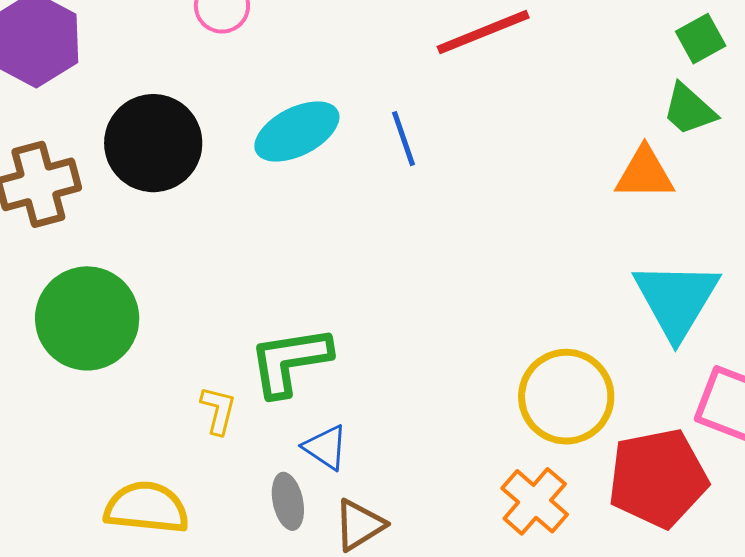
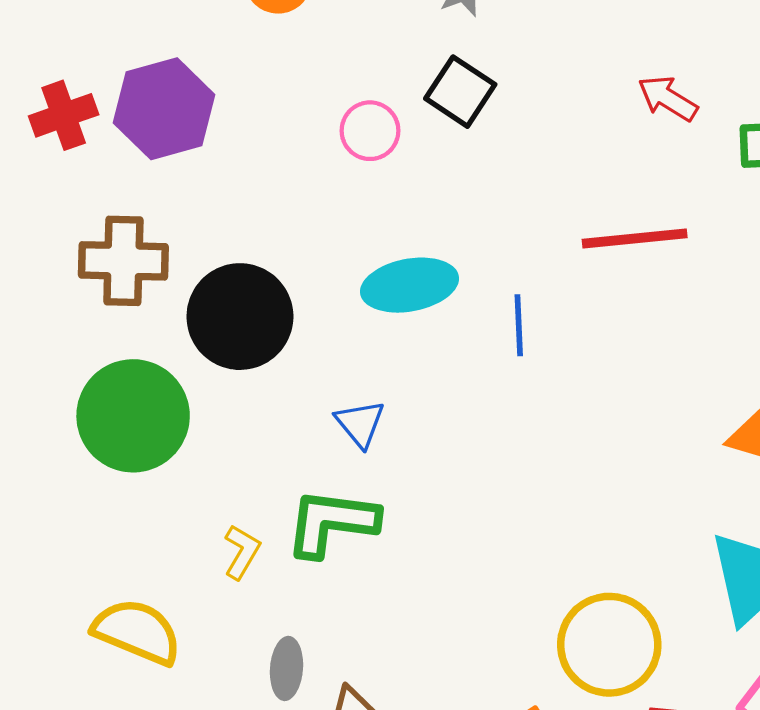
black circle: (153, 143) -> (240, 317), moved
blue triangle: (326, 447) -> (360, 424), moved

